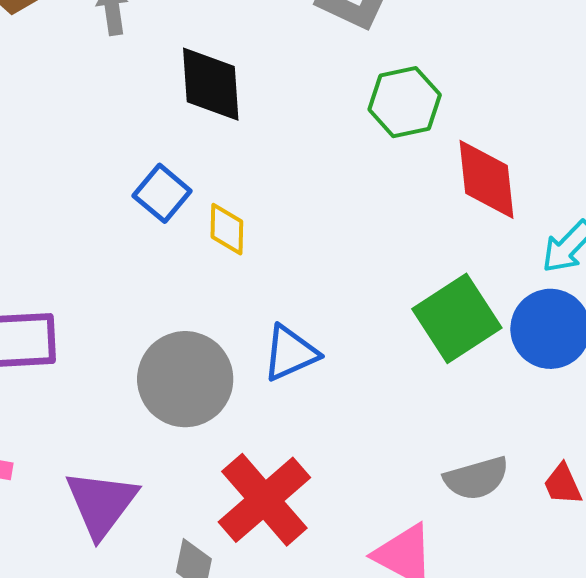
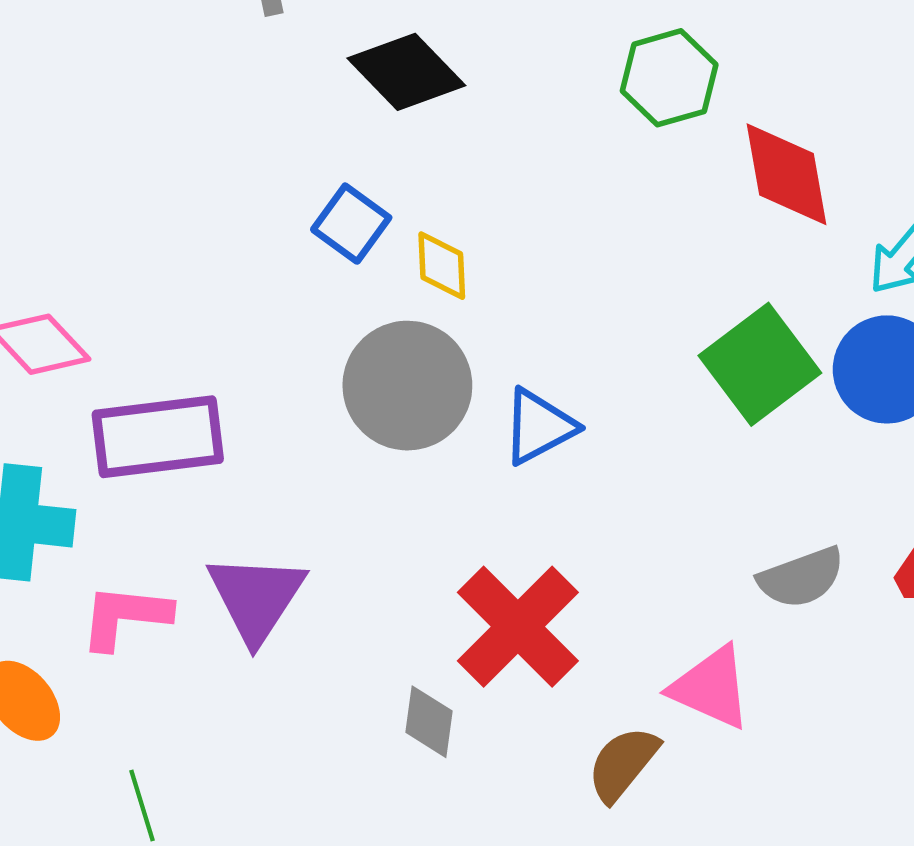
black diamond: (211, 84) -> (406, 72), turned -36
gray circle: (185, 379) -> (407, 386), moved
purple triangle: (101, 503) -> (256, 598), moved

